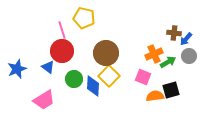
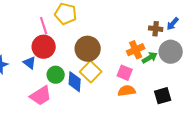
blue arrow: (186, 39) -> (173, 24), moved
gray circle: (189, 56) -> (171, 52), size x1.5
black square: (171, 90) -> (163, 96), moved
orange semicircle: (155, 96) -> (127, 91), moved
pink trapezoid: (44, 100) -> (41, 96), moved

